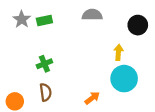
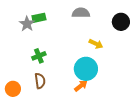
gray star: (22, 19) -> (27, 24), moved
yellow arrow: (118, 52) -> (96, 44), moved, turned 112
cyan circle: (124, 79) -> (86, 69), moved

